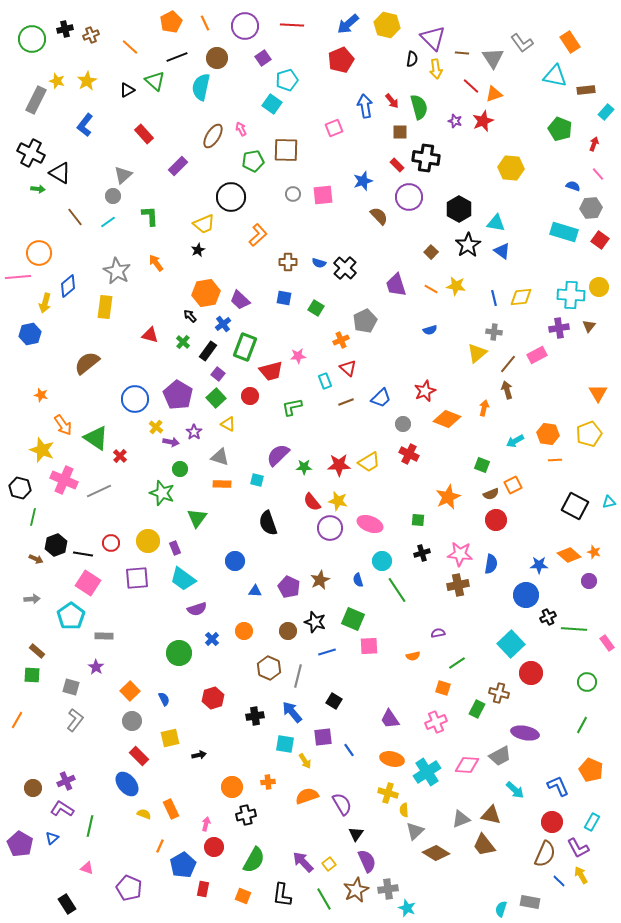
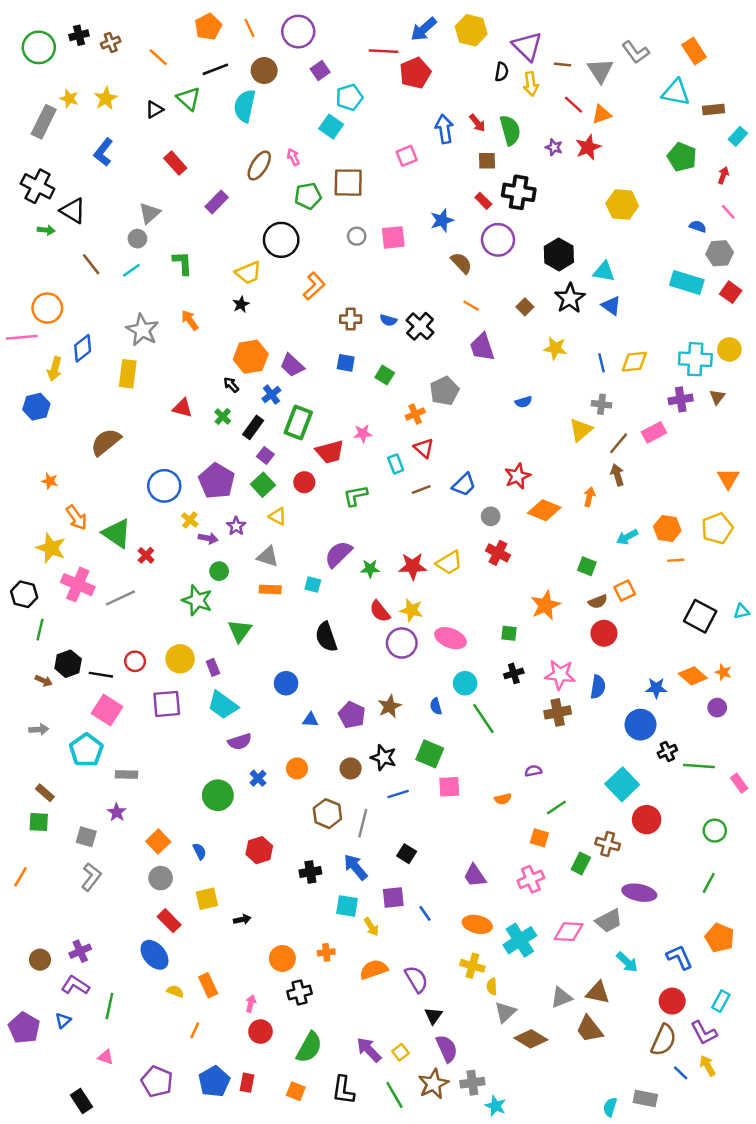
red line: (292, 25) -> (383, 51), moved
orange line: (431, 289) -> (471, 306), moved
blue pentagon: (183, 865) -> (214, 1081), moved

